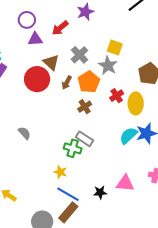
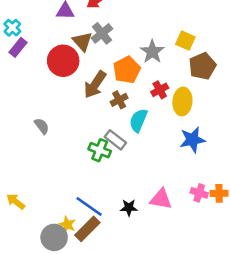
yellow square: (115, 48) -> (185, 41), moved
gray cross: (79, 55) -> (102, 33), moved
brown arrow: (67, 83) -> (95, 85), moved, size x1.6
cyan semicircle: (128, 136) -> (138, 120), moved, turned -30
yellow star: (60, 172) -> (67, 225), moved

